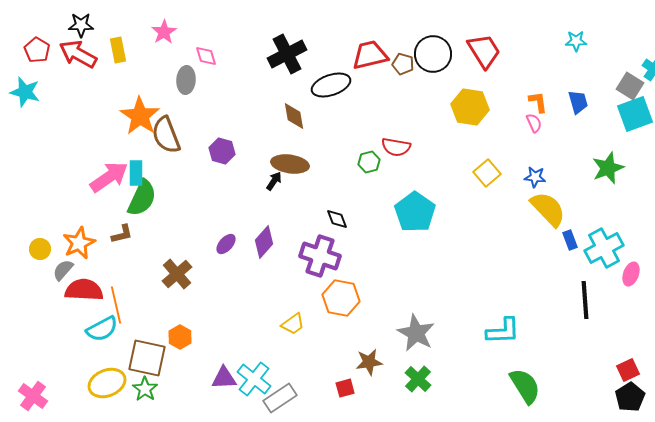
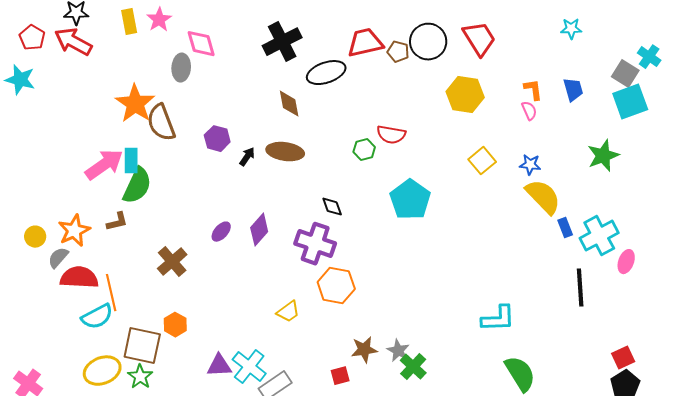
yellow rectangle: (118, 50) -> (129, 22), moved
pink diamond: (206, 56) -> (201, 44), size x1.4
black arrow: (274, 181) -> (247, 157), moved
gray star: (416, 333) -> (398, 351), moved, size x0.6

